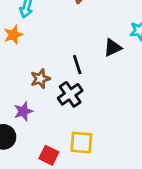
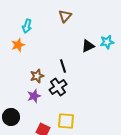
black triangle: (113, 48) -> (88, 46), moved
purple star: (23, 111) -> (34, 96), moved

